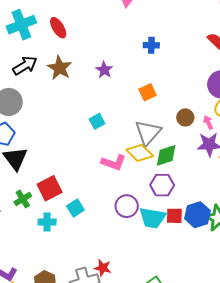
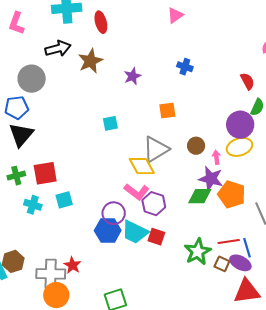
green diamond: (166, 155) -> (200, 196), moved
pink L-shape: (114, 162) -> (137, 192), moved
blue hexagon: (197, 215) -> (108, 230), moved

